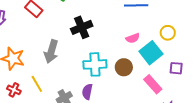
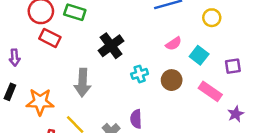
yellow circle: (168, 33) -> (212, 18), moved
cyan square: (151, 53) -> (199, 55), size x0.7
cyan cross: (95, 64) -> (140, 74), moved, size x0.6

